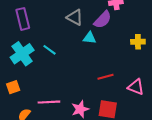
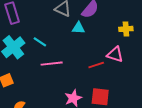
pink triangle: (136, 87) -> (115, 55), moved
pink line: (49, 102) -> (52, 64), moved

